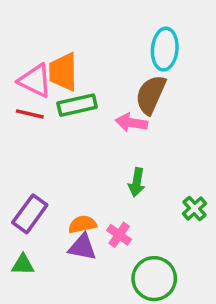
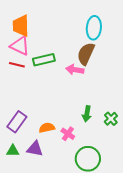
orange trapezoid: (63, 72) -> (21, 26), moved
green arrow: (137, 182) -> (87, 114), moved
purple triangle: (82, 247) -> (35, 149), moved

